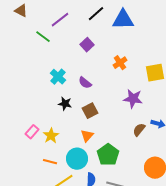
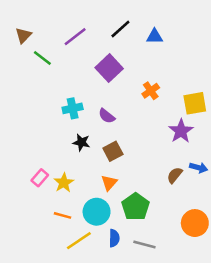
brown triangle: (21, 11) -> (23, 35), moved, turned 48
blue triangle: (123, 20) -> (154, 37), size x0.6
green line: (43, 37) -> (42, 58), moved
purple square: (87, 45) -> (109, 68), size x1.5
cyan cross: (58, 77) -> (73, 108), turned 35
purple star: (133, 99) -> (181, 131), moved, turned 30

